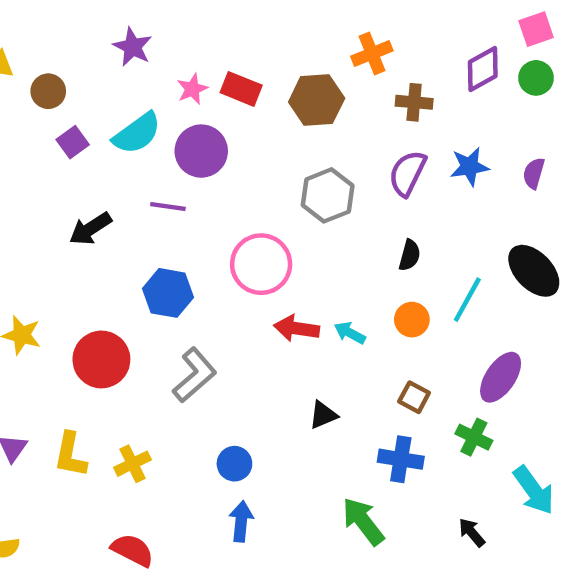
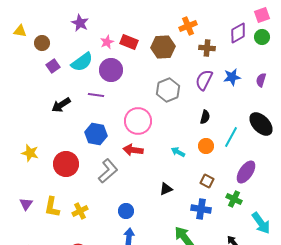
red arrow: (297, 328) -> (133, 150), moved

